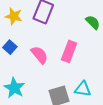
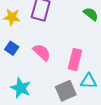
pink rectangle: (69, 51) -> (75, 59), moved

